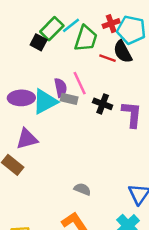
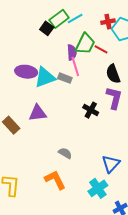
green trapezoid: (86, 38) -> (85, 44), moved
black semicircle: (123, 52) -> (113, 74), moved
purple semicircle: (61, 88) -> (72, 52), moved
black cross: (103, 104) -> (91, 110), moved
purple triangle: (27, 139) -> (38, 113), moved

